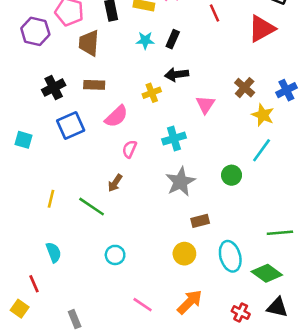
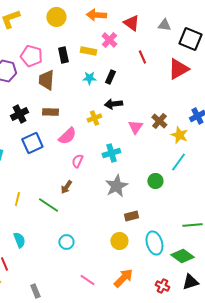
brown cross: (245, 88) -> (159, 121), moved
black triangle: (277, 307) -> (190, 282), turned -30

